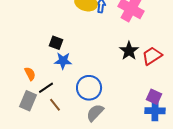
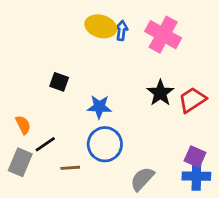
blue star: (63, 61) -> (99, 107), moved
brown line: (55, 105) -> (70, 168), moved, turned -56
gray semicircle: (95, 113) -> (142, 179), moved

